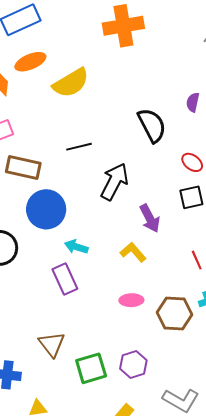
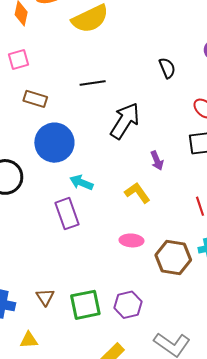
black semicircle: (152, 125) -> (167, 68), size x0.6
brown rectangle: (23, 167) -> (35, 99), size x0.7
purple arrow: (150, 218) -> (157, 161), size x0.7
brown triangle: (52, 344) -> (45, 297), moved, size x0.7

